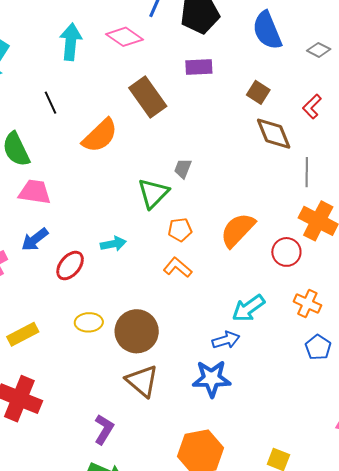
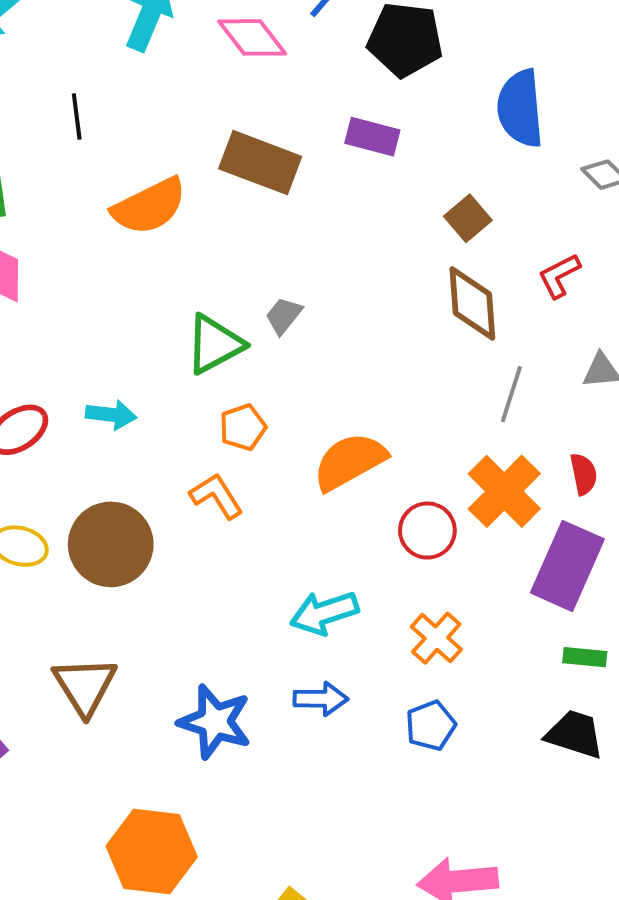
brown rectangle: (148, 97) -> (260, 163), turned -51
orange pentagon: (180, 230) -> (243, 427), turned -30
brown circle: (137, 331) -> (111, 544), moved
blue arrow: (226, 340) -> (321, 699), moved

